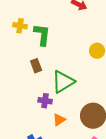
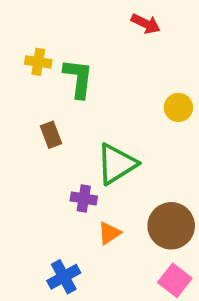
brown rectangle: (36, 66) -> (51, 135), moved

